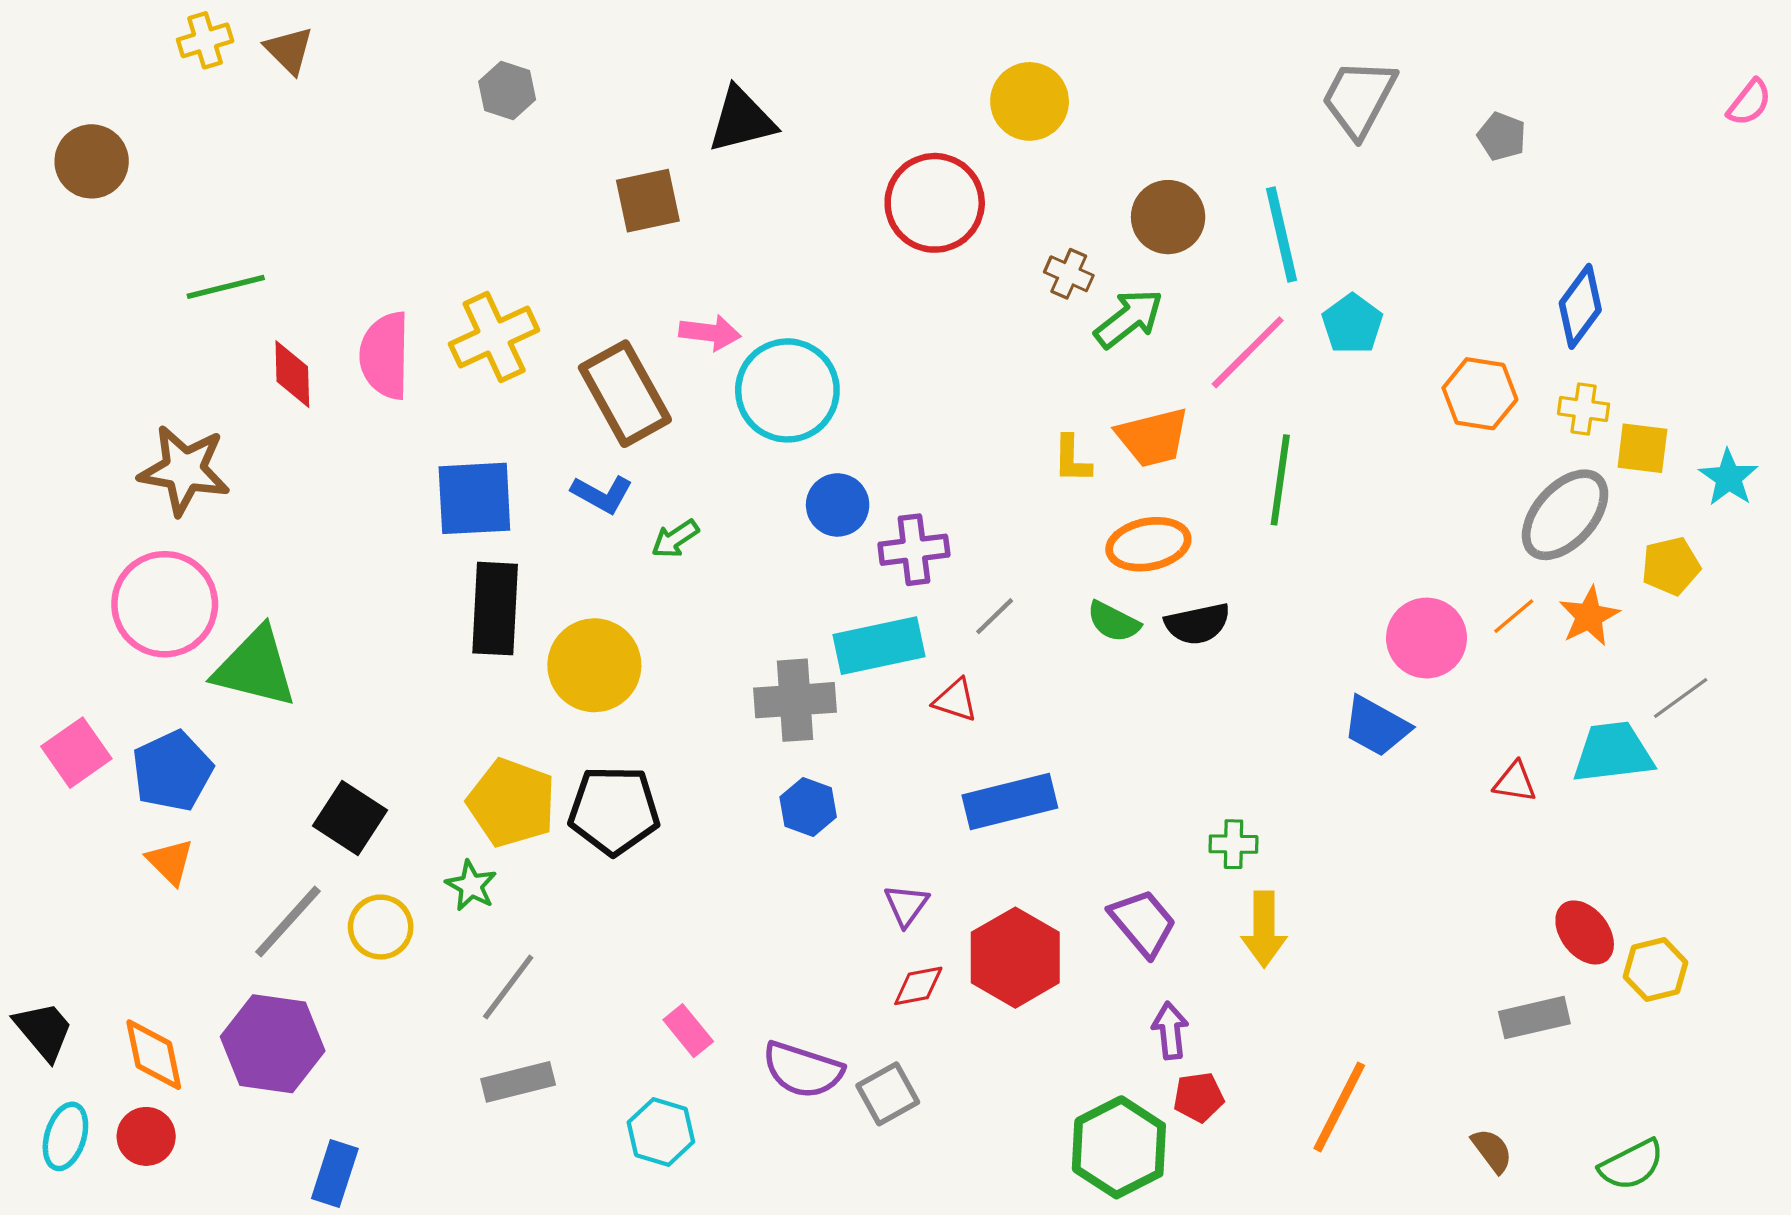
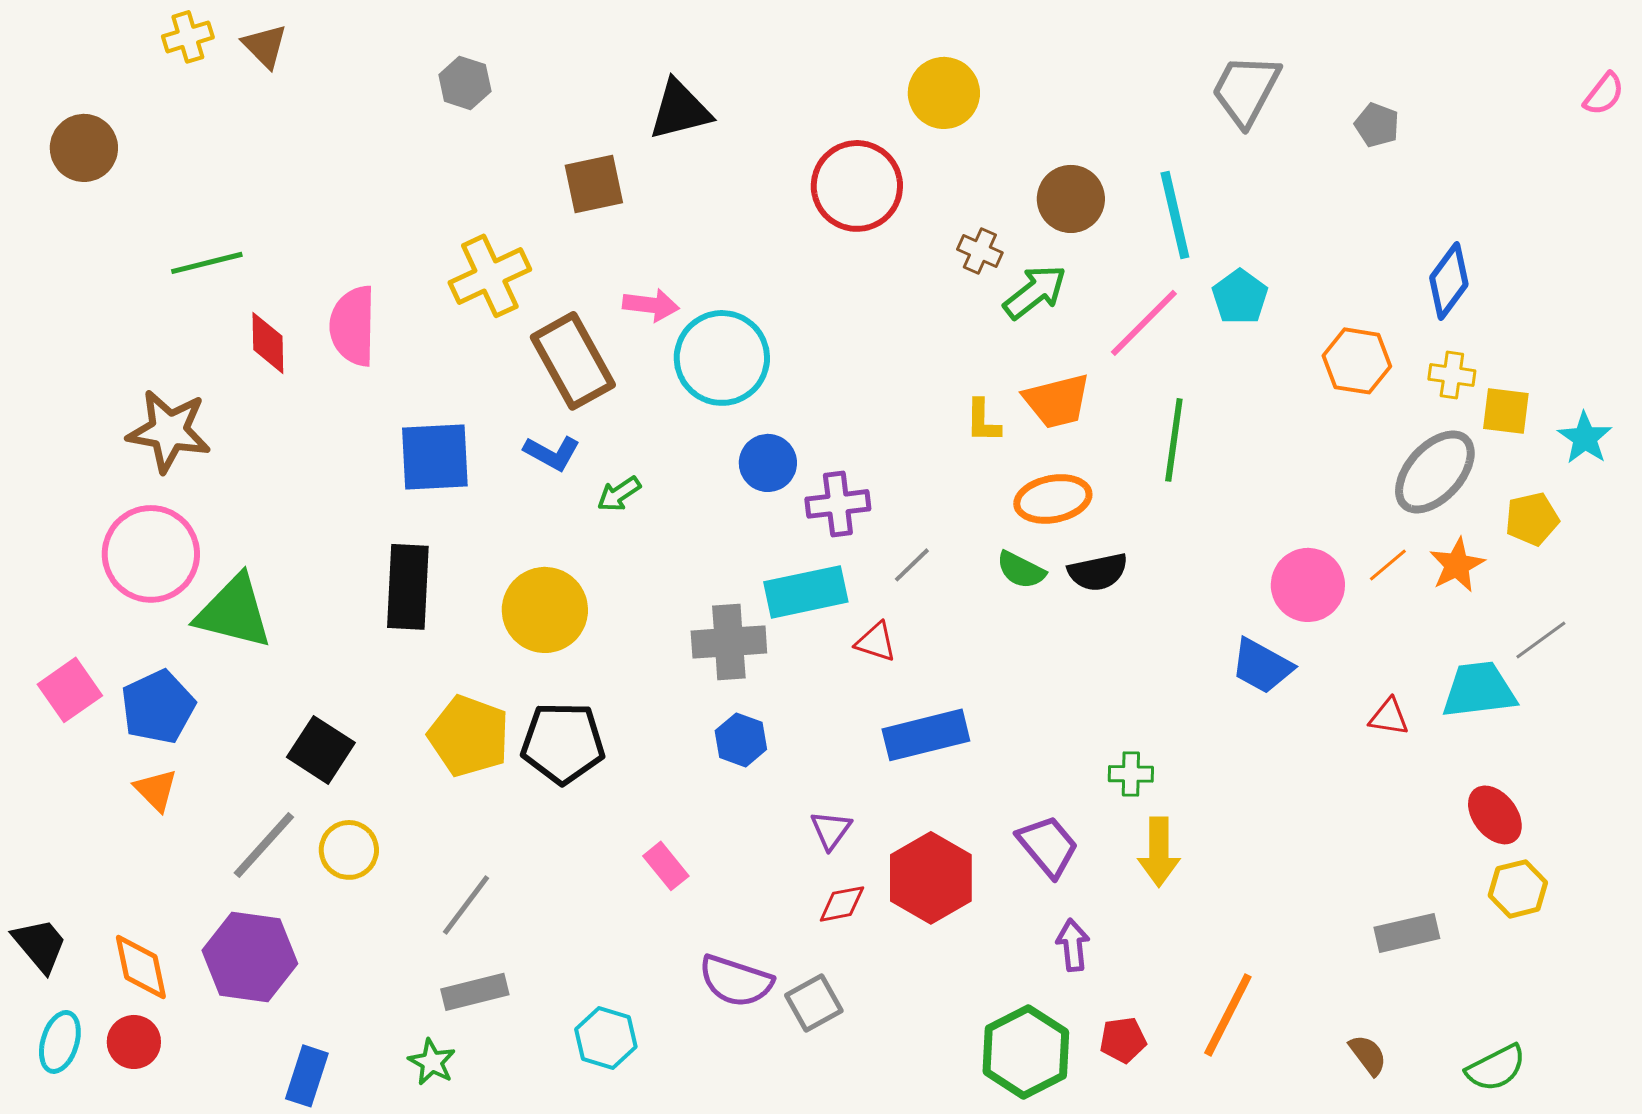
yellow cross: (494, 337) -> (490, 276), moved
black rectangle: (495, 609) -> (408, 587), moved
green star: (471, 886) -> (432, 1062), moved
red ellipse: (1585, 932) -> (1495, 815), moved
pink rectangle: (688, 1031) -> (666, 866), moved
red pentagon: (1199, 1097) -> (1123, 1040), moved

